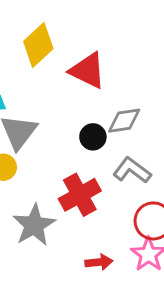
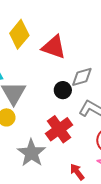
red arrow: (99, 262) -> (77, 172), turned -114

